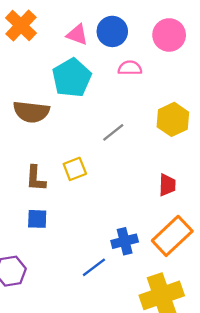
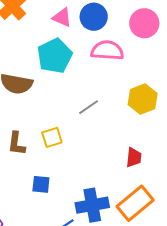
pink semicircle: (130, 68) -> (107, 50), size x1.5
blue square: (37, 219) -> (41, 184), moved
blue cross: (125, 241) -> (92, 205), size x1.4

